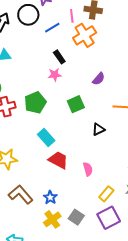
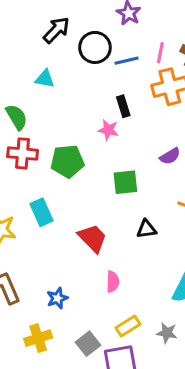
black circle: (28, 15) -> (95, 47), moved
cyan rectangle: (46, 137) -> (42, 212), moved
red trapezoid: (58, 160) -> (93, 238), moved
blue star: (50, 197) -> (57, 298), moved
gray square: (76, 217) -> (88, 344), moved

